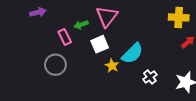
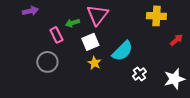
yellow cross: (179, 17) -> (156, 16), moved
yellow star: (112, 66) -> (94, 63), moved

